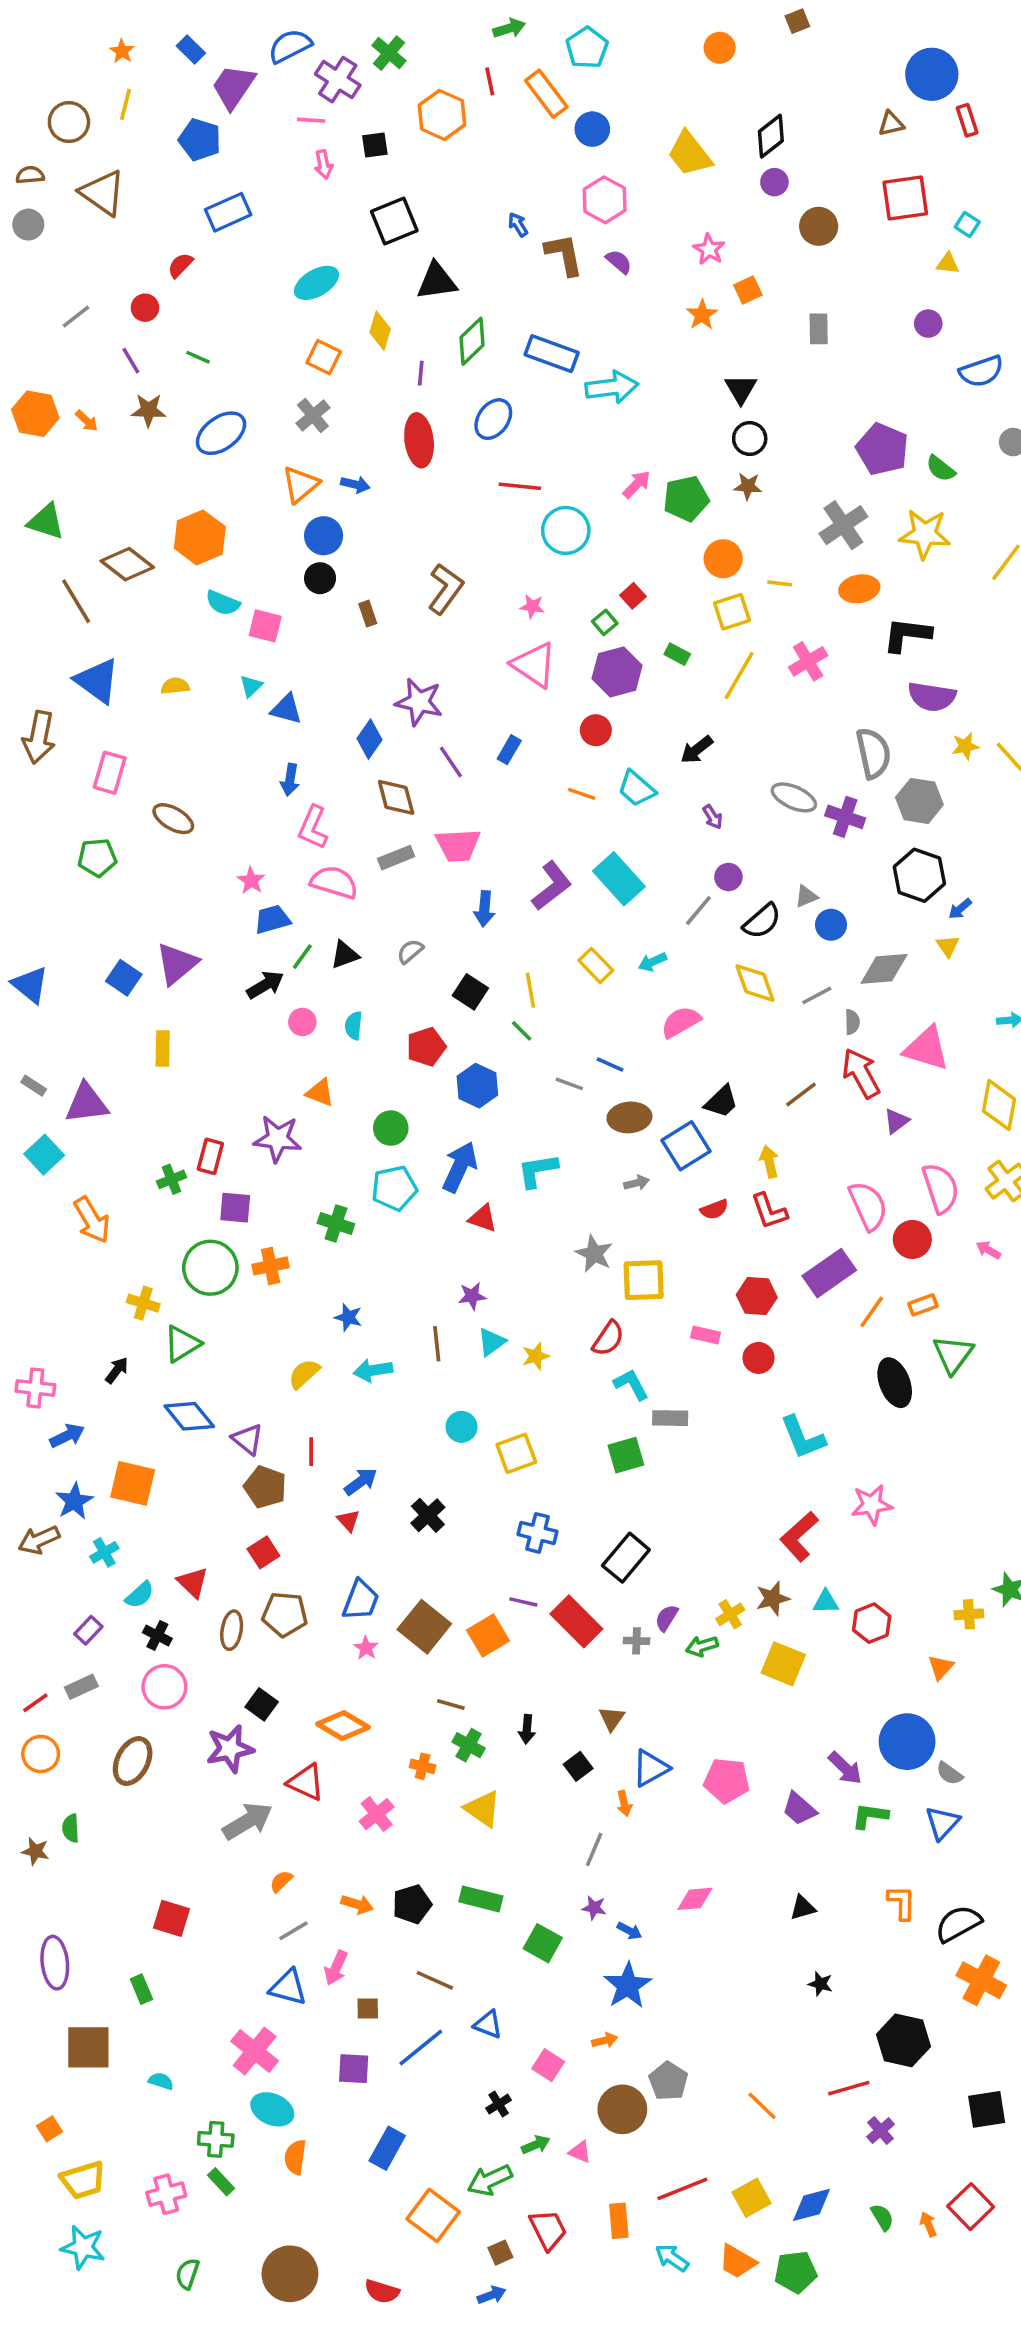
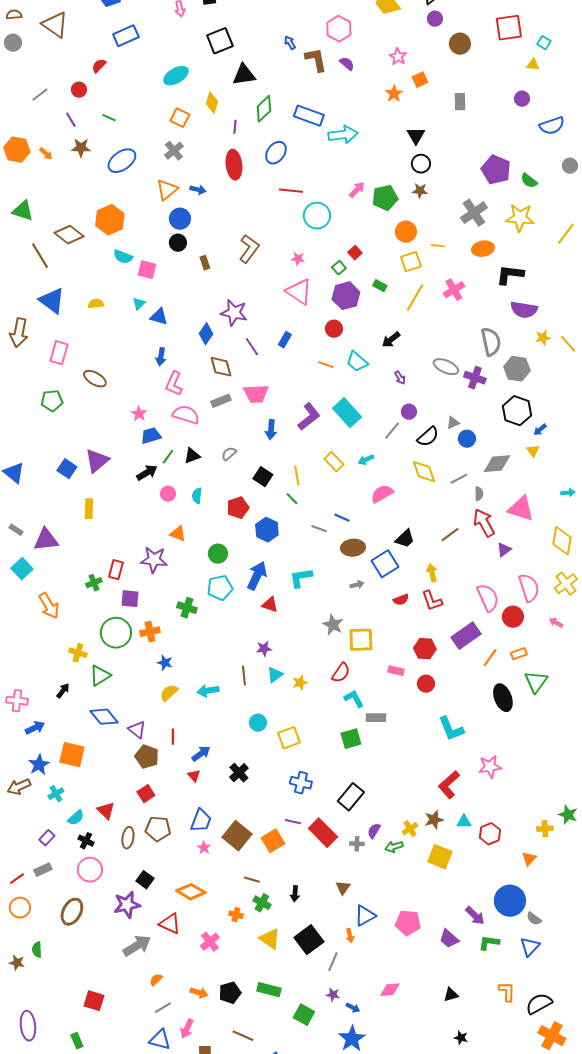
blue star: (348, 1317) -> (165, 663), moved
black square: (578, 1766) -> (309, 940), moved, size x1.8

